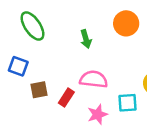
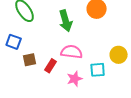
green arrow: (86, 39) -> (66, 21), size x1.5

